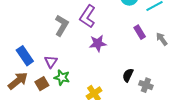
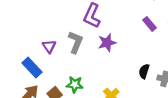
gray L-shape: (62, 26) -> (76, 42), moved
purple triangle: (51, 62) -> (49, 46), moved

